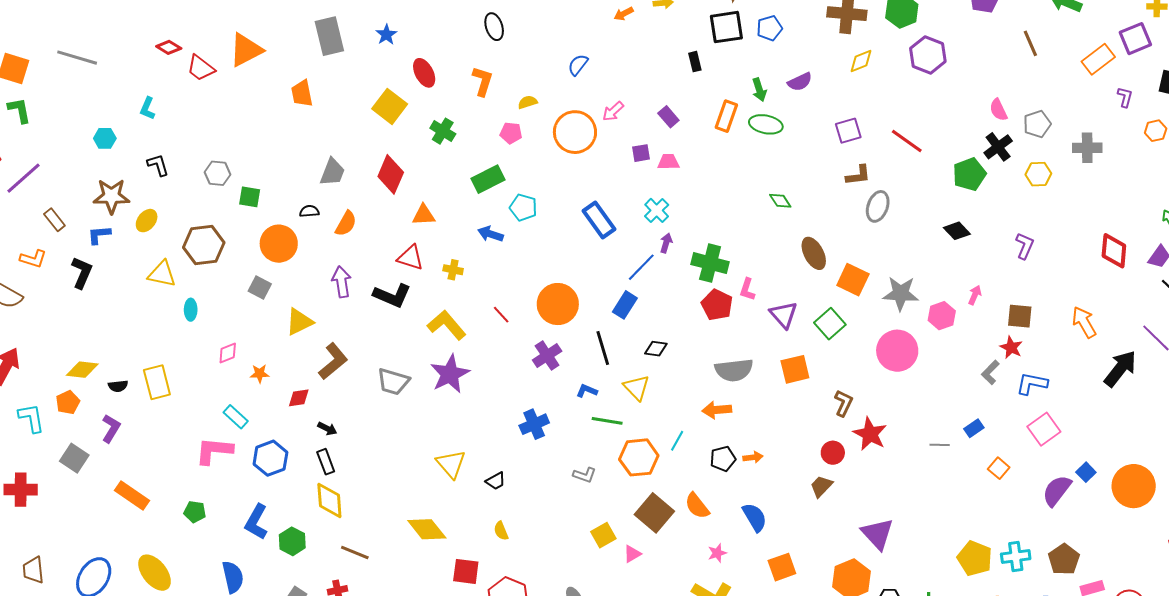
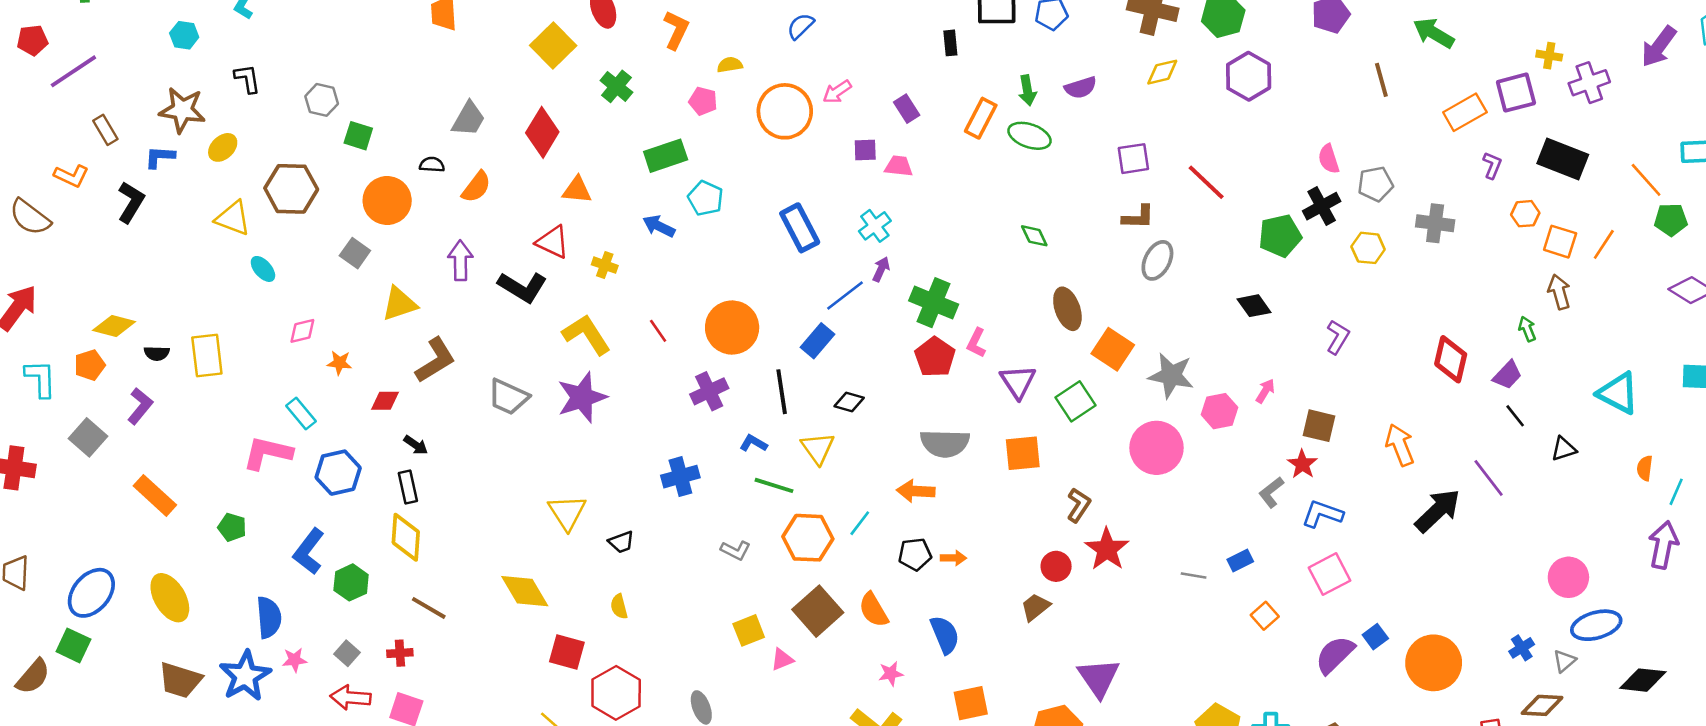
cyan ellipse: (191, 310) -> (263, 269), turned -50

